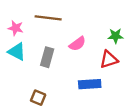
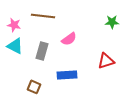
green star: (115, 36) -> (112, 22), moved
red triangle: (109, 59) -> (106, 61), moved
blue rectangle: (90, 84) -> (67, 75), moved

